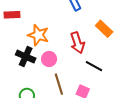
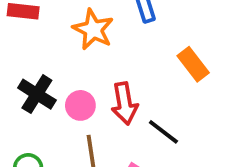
orange star: (38, 35) -> (93, 30), moved
red arrow: (77, 43) -> (124, 103), moved

